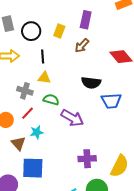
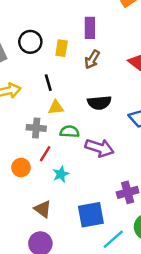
black circle: (31, 31) -> (30, 42), moved
black semicircle: (91, 83) -> (99, 103), moved
brown triangle: (18, 143) -> (43, 209), moved
blue square: (33, 168) -> (91, 215), moved

